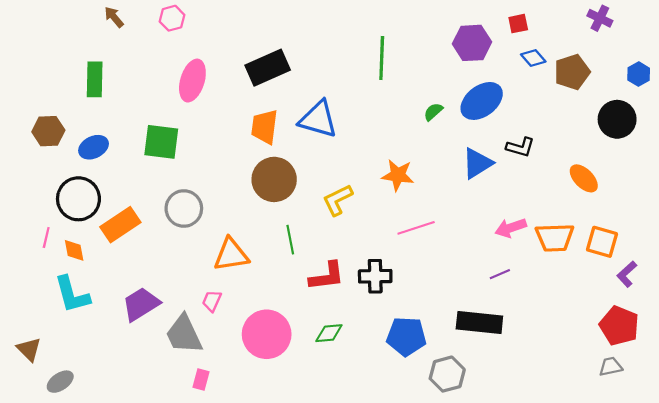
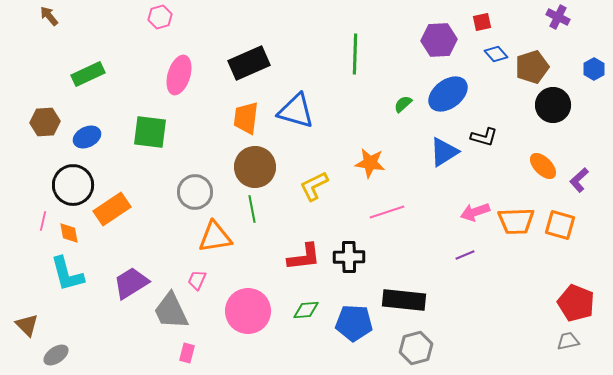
brown arrow: (114, 17) -> (49, 16), moved
green rectangle: (95, 79) -> (88, 74), turned 64
black circle: (617, 119) -> (553, 105), moved
gray circle: (184, 208) -> (195, 192), moved
green line: (290, 240) -> (252, 209), moved
purple L-shape: (627, 274) -> (579, 180), moved
black rectangle: (479, 322) -> (404, 300), moved
blue pentagon: (406, 336) -> (354, 323), moved

